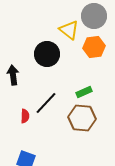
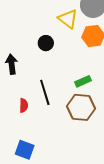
black circle: (47, 54) -> (46, 43), size x0.6
black line: (46, 103) -> (45, 92), turned -60

